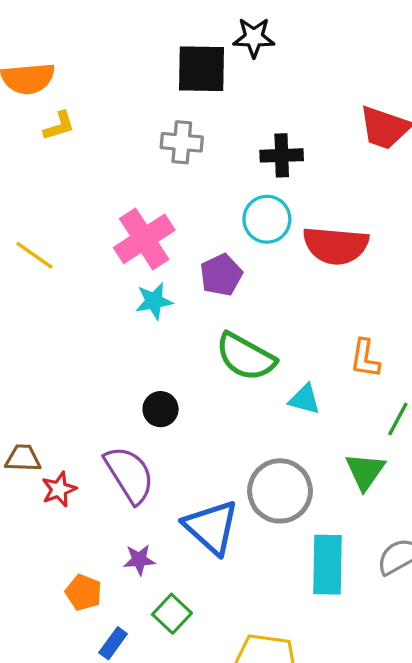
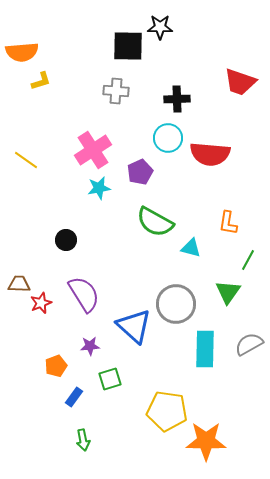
black circle: (161, 409) -> (66, 240), moved
orange pentagon: (84, 592) -> (56, 366), turned 30
green square: (172, 614) -> (110, 379), turned 30

